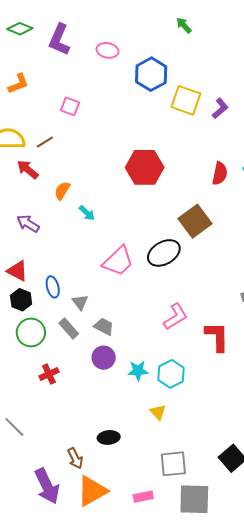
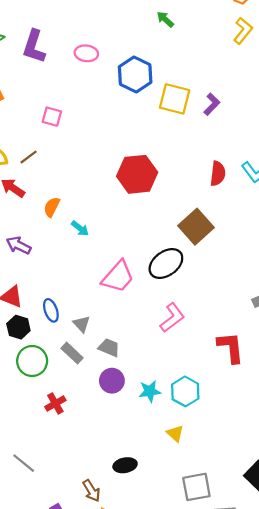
pink L-shape: (176, 317) -> (172, 318), moved

